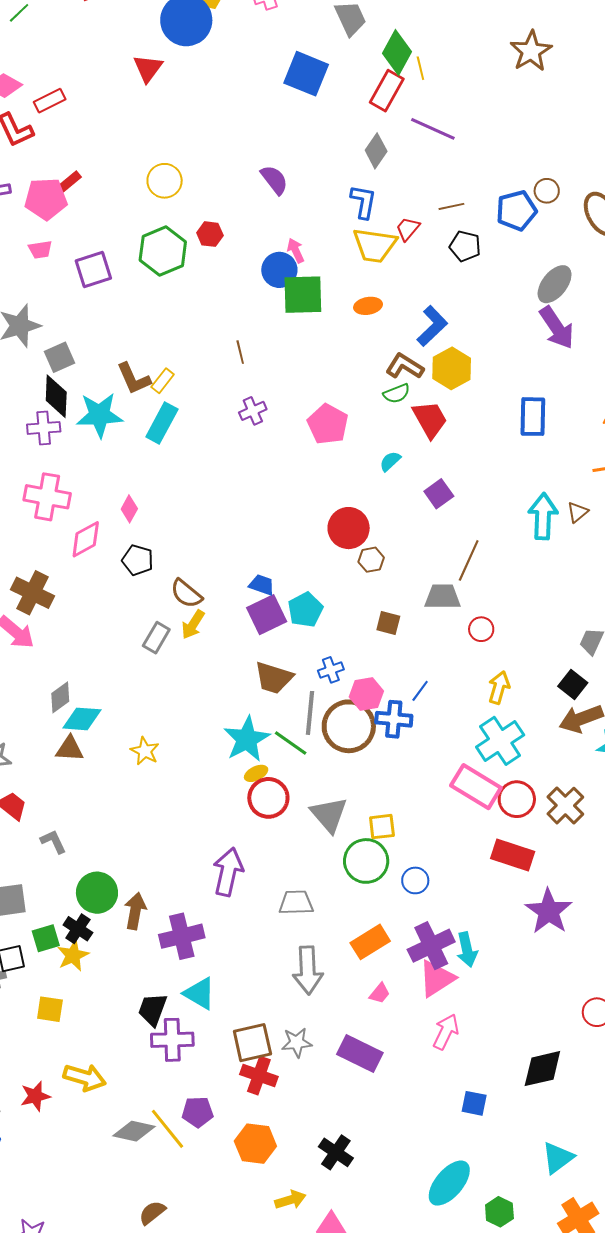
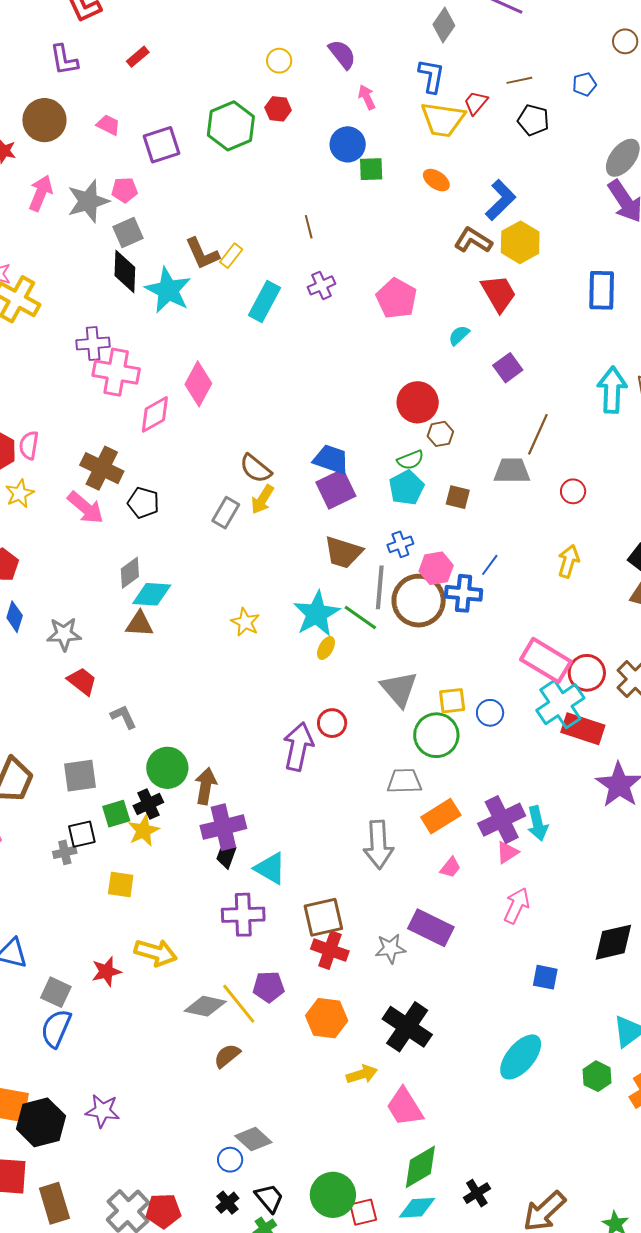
yellow circle: (165, 181) -> (279, 61), moved, size x0.7
brown circle: (547, 191) -> (625, 41), moved
pink pentagon: (46, 199) -> (125, 190), moved, size x0.6
blue pentagon: (516, 211) -> (584, 84), size x0.6
pink trapezoid: (40, 250) -> (108, 125), turned -145
pink arrow: (296, 251) -> (367, 97), moved
green square: (303, 295) -> (371, 169), size x0.6
orange ellipse: (368, 306) -> (436, 180), turned 44
green semicircle: (397, 394) -> (410, 460), moved
cyan star: (99, 415) -> (168, 290), turned 30
cyan rectangle: (162, 423) -> (264, 301), moved
purple cross: (44, 428) -> (93, 344), moved
pink diamond: (129, 509) -> (198, 384), size x1.6
black pentagon: (138, 560) -> (143, 503), moved
blue trapezoid: (262, 585) -> (331, 459), size x1.4
cyan pentagon: (305, 610) -> (406, 488), moved
red circle: (481, 629) -> (573, 491), moved
cyan cross: (500, 741) -> (560, 704), moved
yellow star: (145, 751) -> (245, 622), moved
yellow ellipse: (256, 773) -> (326, 648), turned -35
red circle: (268, 798) -> (332, 723), moved, size x0.7
blue circle: (415, 880) -> (490, 713), moved
gray trapezoid: (296, 903) -> (404, 781), moved
black cross: (78, 929) -> (148, 804), turned 32
purple cross: (182, 936) -> (223, 827), moved
pink triangle: (437, 978) -> (507, 852), size x0.6
black trapezoid: (153, 1009) -> (226, 857), moved, size x0.7
gray star: (297, 1042) -> (390, 949), moved
black cross: (336, 1152) -> (407, 1027), size x1.4
green hexagon: (499, 1212) -> (597, 1076), moved
brown semicircle: (152, 1213) -> (227, 1056), moved

